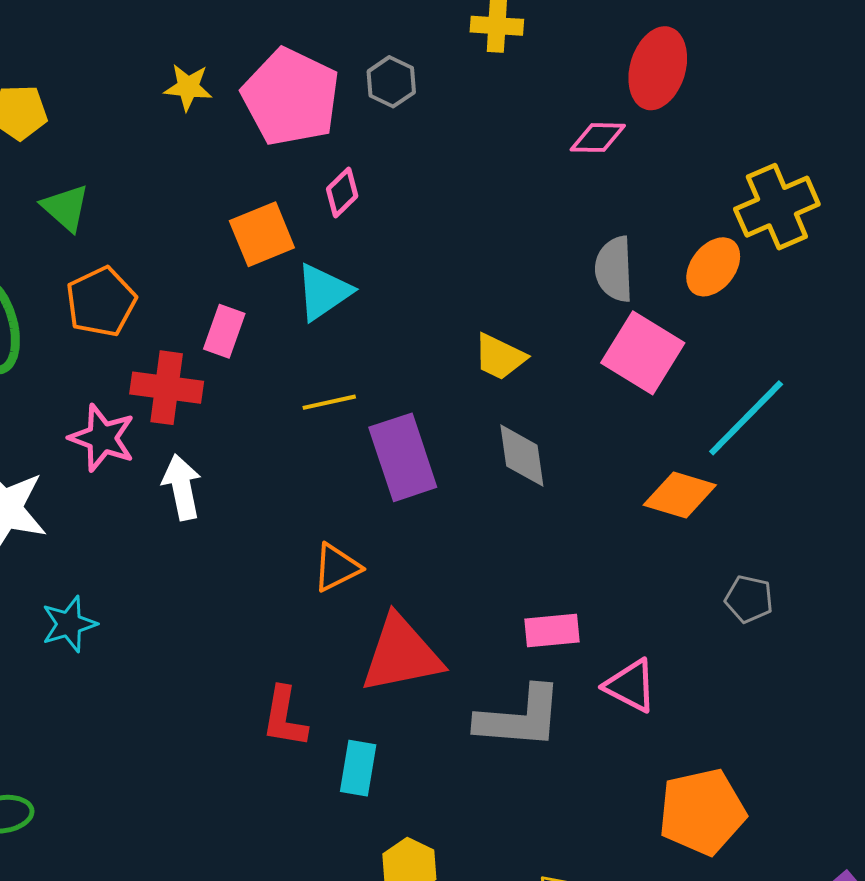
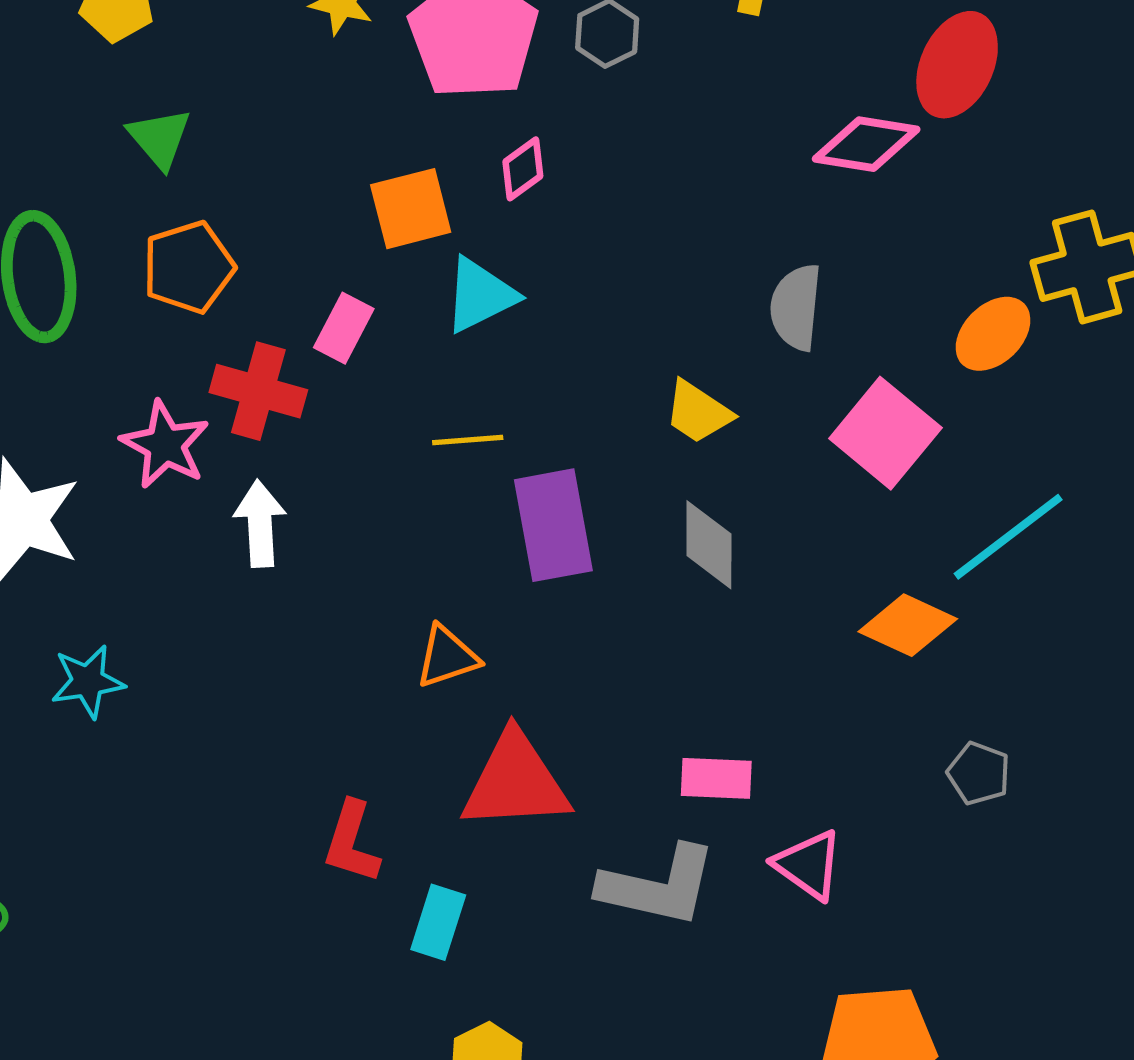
pink diamond: (598, 138) -> (866, 144), size x1.4
gray semicircle: (614, 269) -> (796, 307), moved

